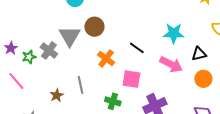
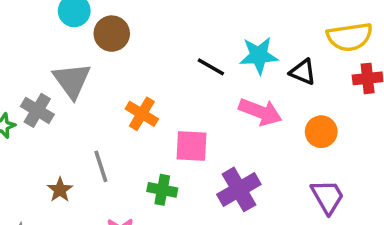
brown circle: (94, 27) -> (112, 34), moved
black line: (137, 48) -> (211, 67), moved
black triangle: (199, 54) -> (303, 72), moved, turned 42

